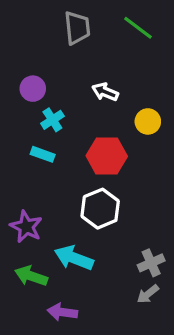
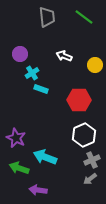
yellow circle: (148, 121) -> (95, 65), moved
cyan rectangle: (43, 154) -> (41, 89), moved
red hexagon: (107, 156) -> (79, 100), moved
white hexagon: (100, 209) -> (84, 135), moved

